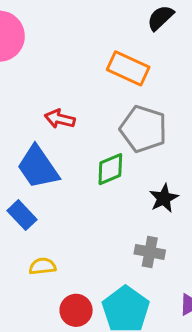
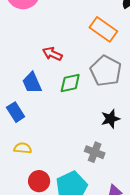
blue trapezoid: (38, 167) -> (32, 83), size x0.7
green diamond: (110, 169) -> (70, 83), moved

